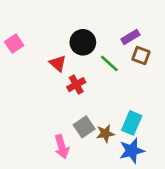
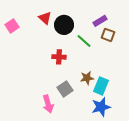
red triangle: (58, 63) -> (45, 18), moved
red cross: (76, 85) -> (59, 57), turned 32
brown star: (105, 133) -> (87, 78), moved

